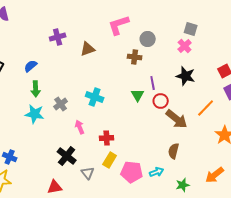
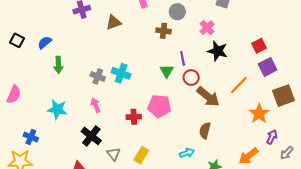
pink cross: (185, 46) -> (207, 28), moved
blue semicircle: (31, 66) -> (45, 43), moved
gray cross: (61, 104) -> (98, 76), moved, turned -32
cyan star: (35, 114) -> (57, 109), moved
pink arrow: (80, 127) -> (96, 105), moved
yellow rectangle: (110, 160) -> (141, 155), moved
pink pentagon: (132, 172) -> (159, 106), moved

